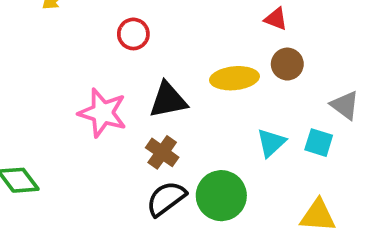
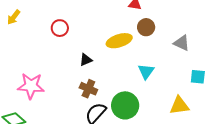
black triangle: (168, 100) -> (86, 60), size x0.6
pink star: (103, 113) -> (31, 86), moved
cyan square: (319, 143) -> (198, 77), moved

